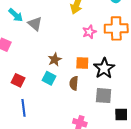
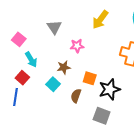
cyan arrow: (16, 15) -> (31, 60), moved
pink star: (89, 32) -> (77, 46), moved
blue line: (24, 108) -> (15, 97), moved

